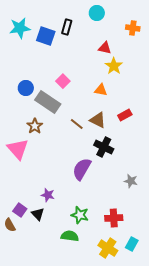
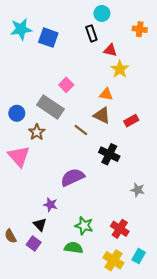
black rectangle: (67, 27) -> (91, 33), moved, turned -35
blue circle: (26, 88) -> (17, 113), moved
brown triangle: (98, 120) -> (102, 115), moved
purple semicircle: (82, 169) -> (72, 177), moved, turned 35
purple square: (20, 210) -> (34, 243), moved
red cross: (114, 218) -> (120, 229), turned 36

